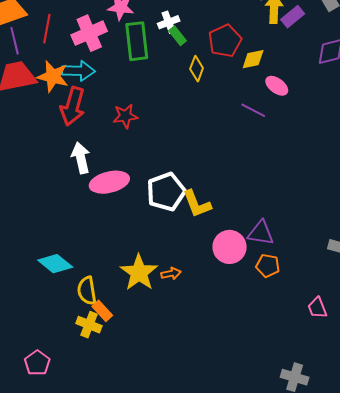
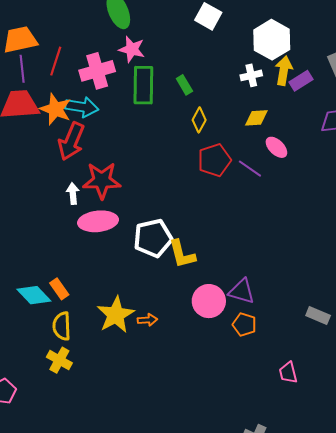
white cross: (169, 22) -> (251, 75), moved
red pentagon: (225, 41) -> (214, 160), moved
red star: (125, 116) -> (102, 180), moved, size x1.5
white arrow: (81, 158) -> (73, 194), size x0.7
orange rectangle: (102, 311) -> (59, 289), moved

